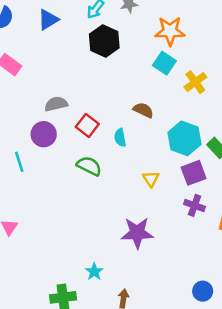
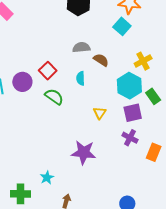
yellow cross: (195, 82) -> (143, 61), moved
gray semicircle: (56, 104) -> (81, 47), moved
red square: (87, 125) -> (48, 71), moved
purple circle: (44, 134) -> (22, 82), moved

